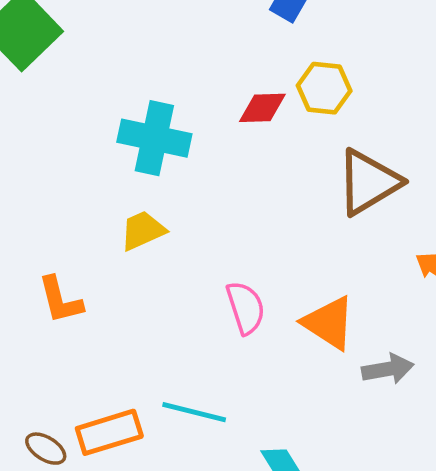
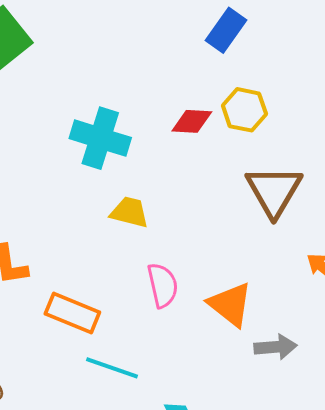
brown triangle: (368, 182) -> (274, 191), turned -34
yellow trapezoid: (143, 231) -> (129, 212), moved, turned 33
orange rectangle: (109, 432) -> (72, 313), moved, turned 34

